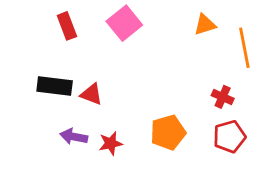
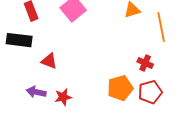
black rectangle: (55, 86) -> (19, 40), moved
orange pentagon: (168, 132) -> (120, 88), moved

